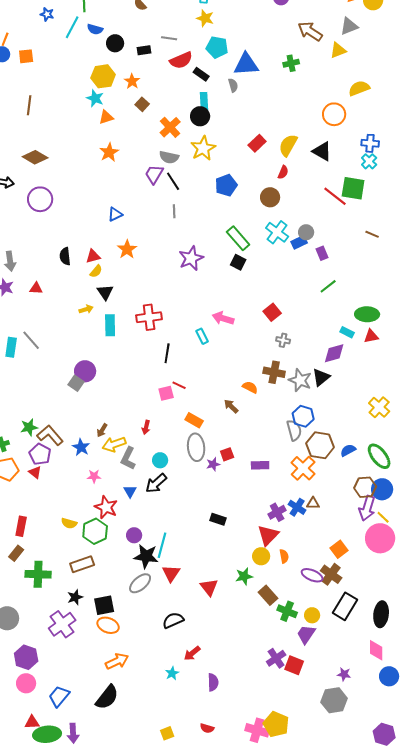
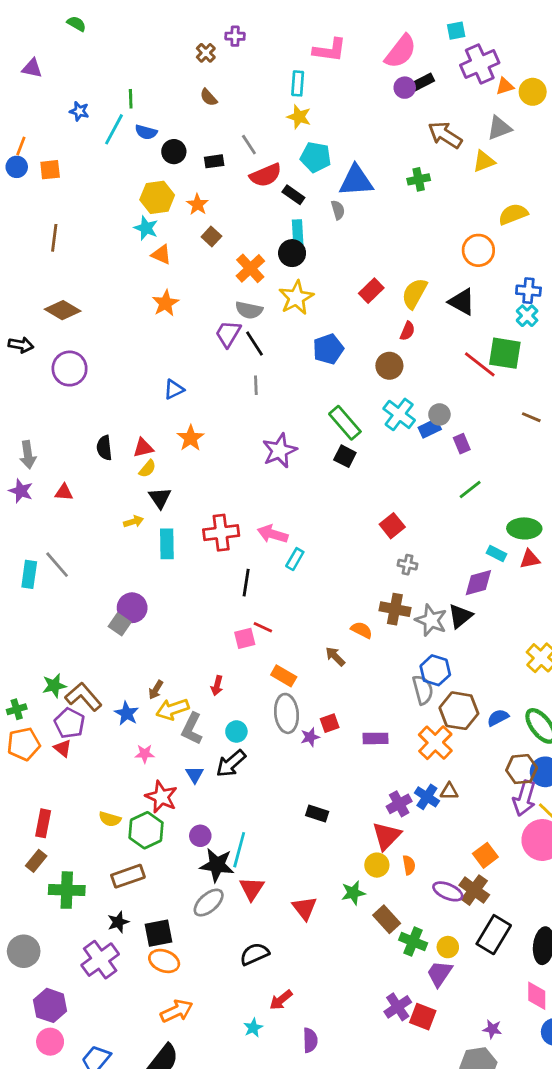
gray line: (169, 38) -> (249, 145), turned 49
orange triangle: (106, 117) -> (161, 254), turned 42
pink arrow: (223, 318) -> (273, 534), moved
cyan rectangle: (202, 336) -> (295, 559), turned 56

